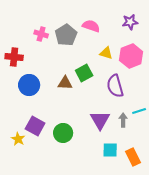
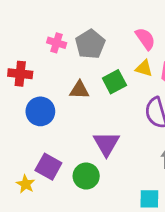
pink semicircle: (91, 26) -> (145, 39), moved, turned 36
green square: (84, 73) -> (114, 82), moved
brown triangle: (65, 83) -> (79, 90), moved
purple triangle: (100, 120) -> (106, 144), moved

